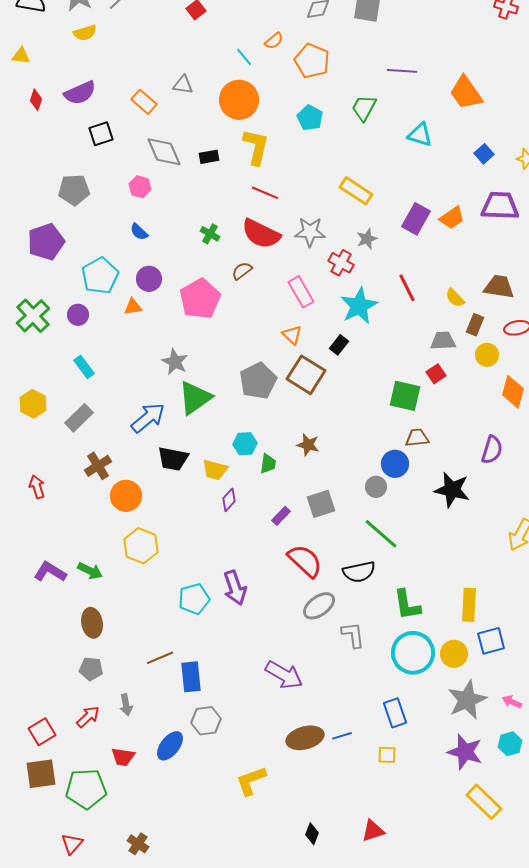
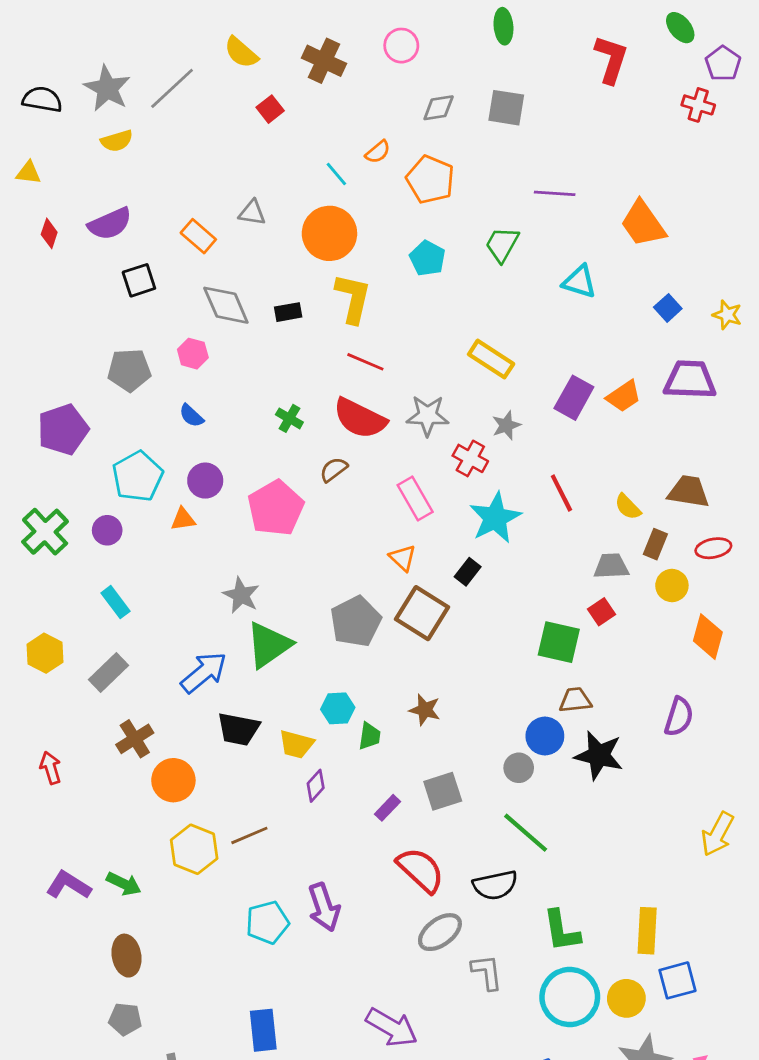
gray pentagon: (74, 190) -> (129, 370), moved
black star: (452, 490) -> (599, 755), moved
brown line: (160, 658) -> (249, 835), moved

